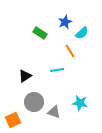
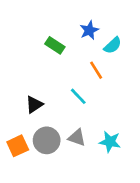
cyan line: (57, 70) -> (78, 96), turned 56
gray triangle: (54, 112) -> (77, 138), moved
orange square: (13, 120) -> (18, 146), moved

